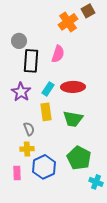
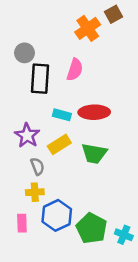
cyan rectangle: (48, 89) -> (62, 115), turned 72
purple star: (21, 92) -> (27, 135), moved
yellow rectangle: (46, 112) -> (59, 144), turned 66
green pentagon: (79, 158) -> (92, 228), moved

